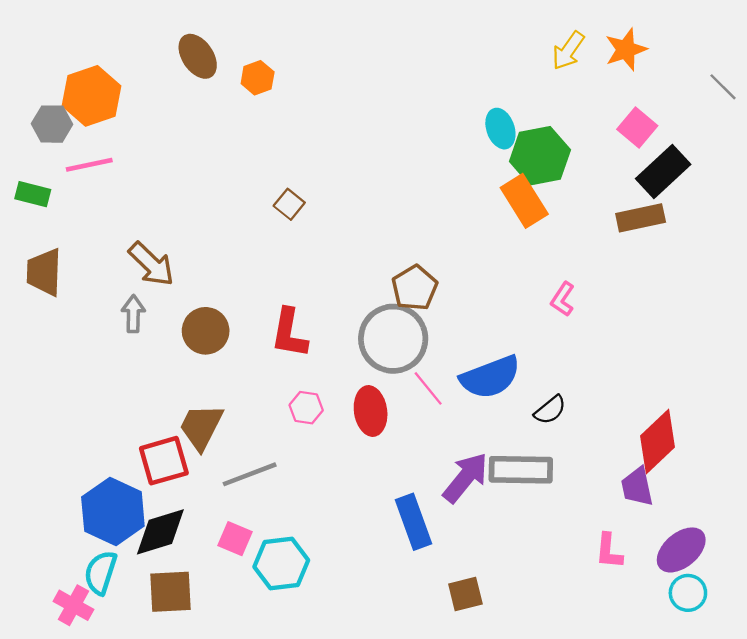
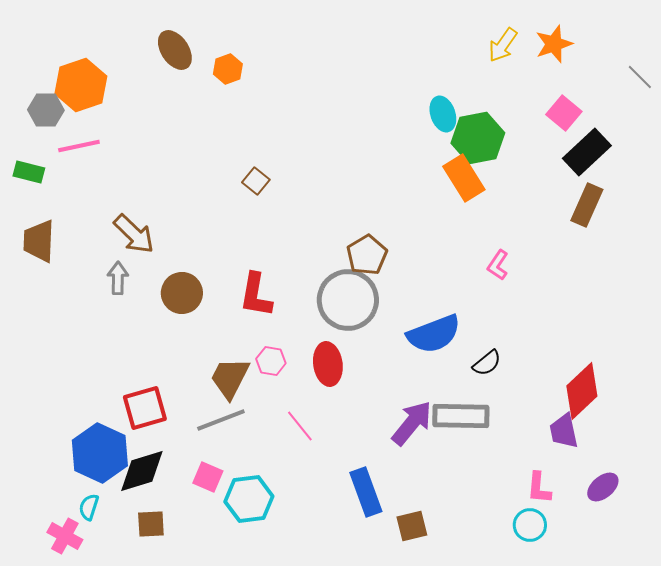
brown rectangle: (641, 218) -> (587, 205), moved, turned -54
pink line: (428, 388) -> (300, 426), moved
brown trapezoid: (201, 427) -> (230, 378), moved
blue rectangle: (413, 522) -> (366, 492), moved
purple ellipse: (681, 550) -> (603, 487), size x0.7
cyan semicircle: (101, 573) -> (89, 507), size x0.7
brown square: (171, 592) -> (151, 524), size x0.7
cyan circle: (688, 593) -> (530, 525), moved

